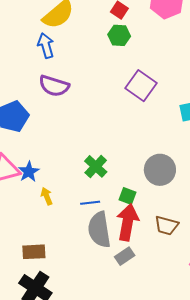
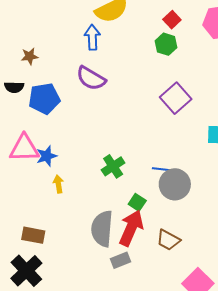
blue line: (90, 203) -> (162, 169), moved

